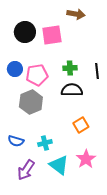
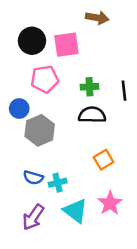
blue circle: (15, 69) -> (19, 109), moved
pink pentagon: (37, 75) -> (45, 79), moved
blue semicircle: (16, 141) -> (33, 178), moved

